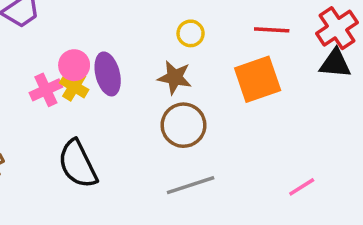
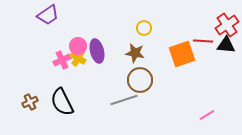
red line: (272, 30) -> (203, 41), moved
black semicircle: (78, 164) -> (62, 102), moved
gray line: (191, 185) -> (124, 100), moved

